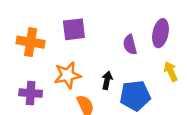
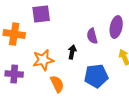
purple square: (74, 29) -> (41, 14), moved
black arrow: (107, 80) -> (72, 52), moved

